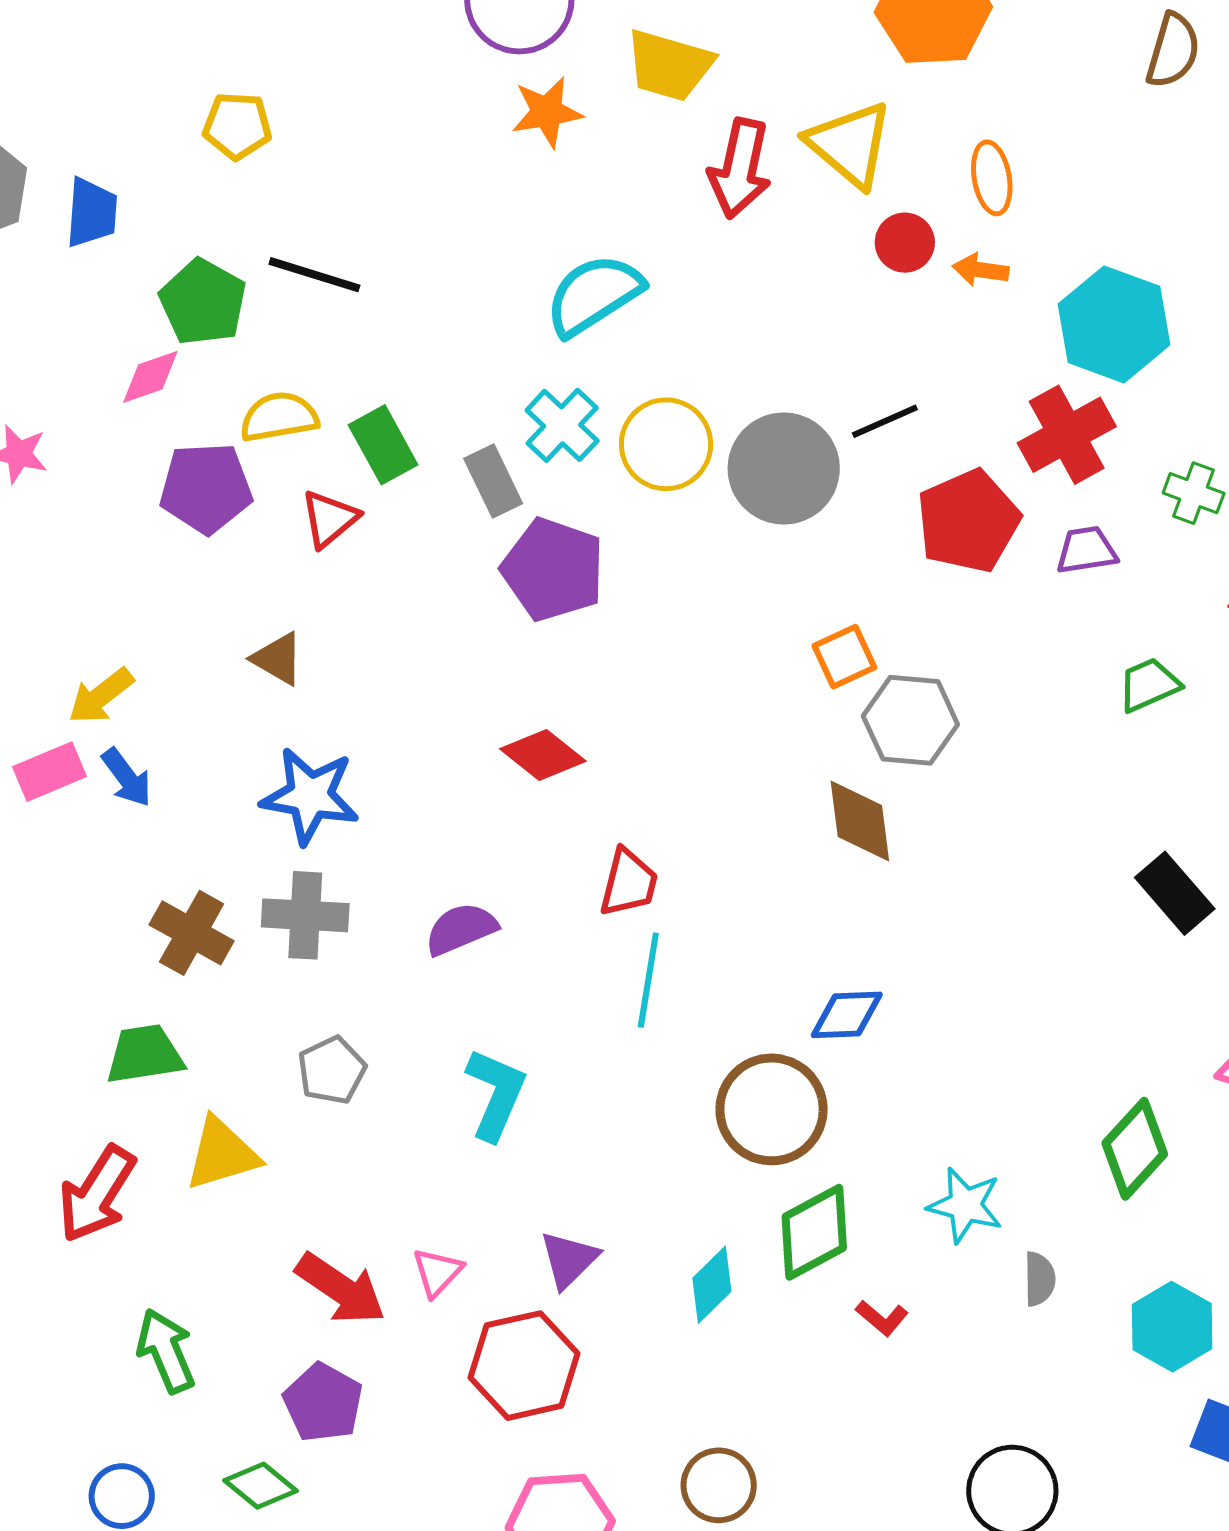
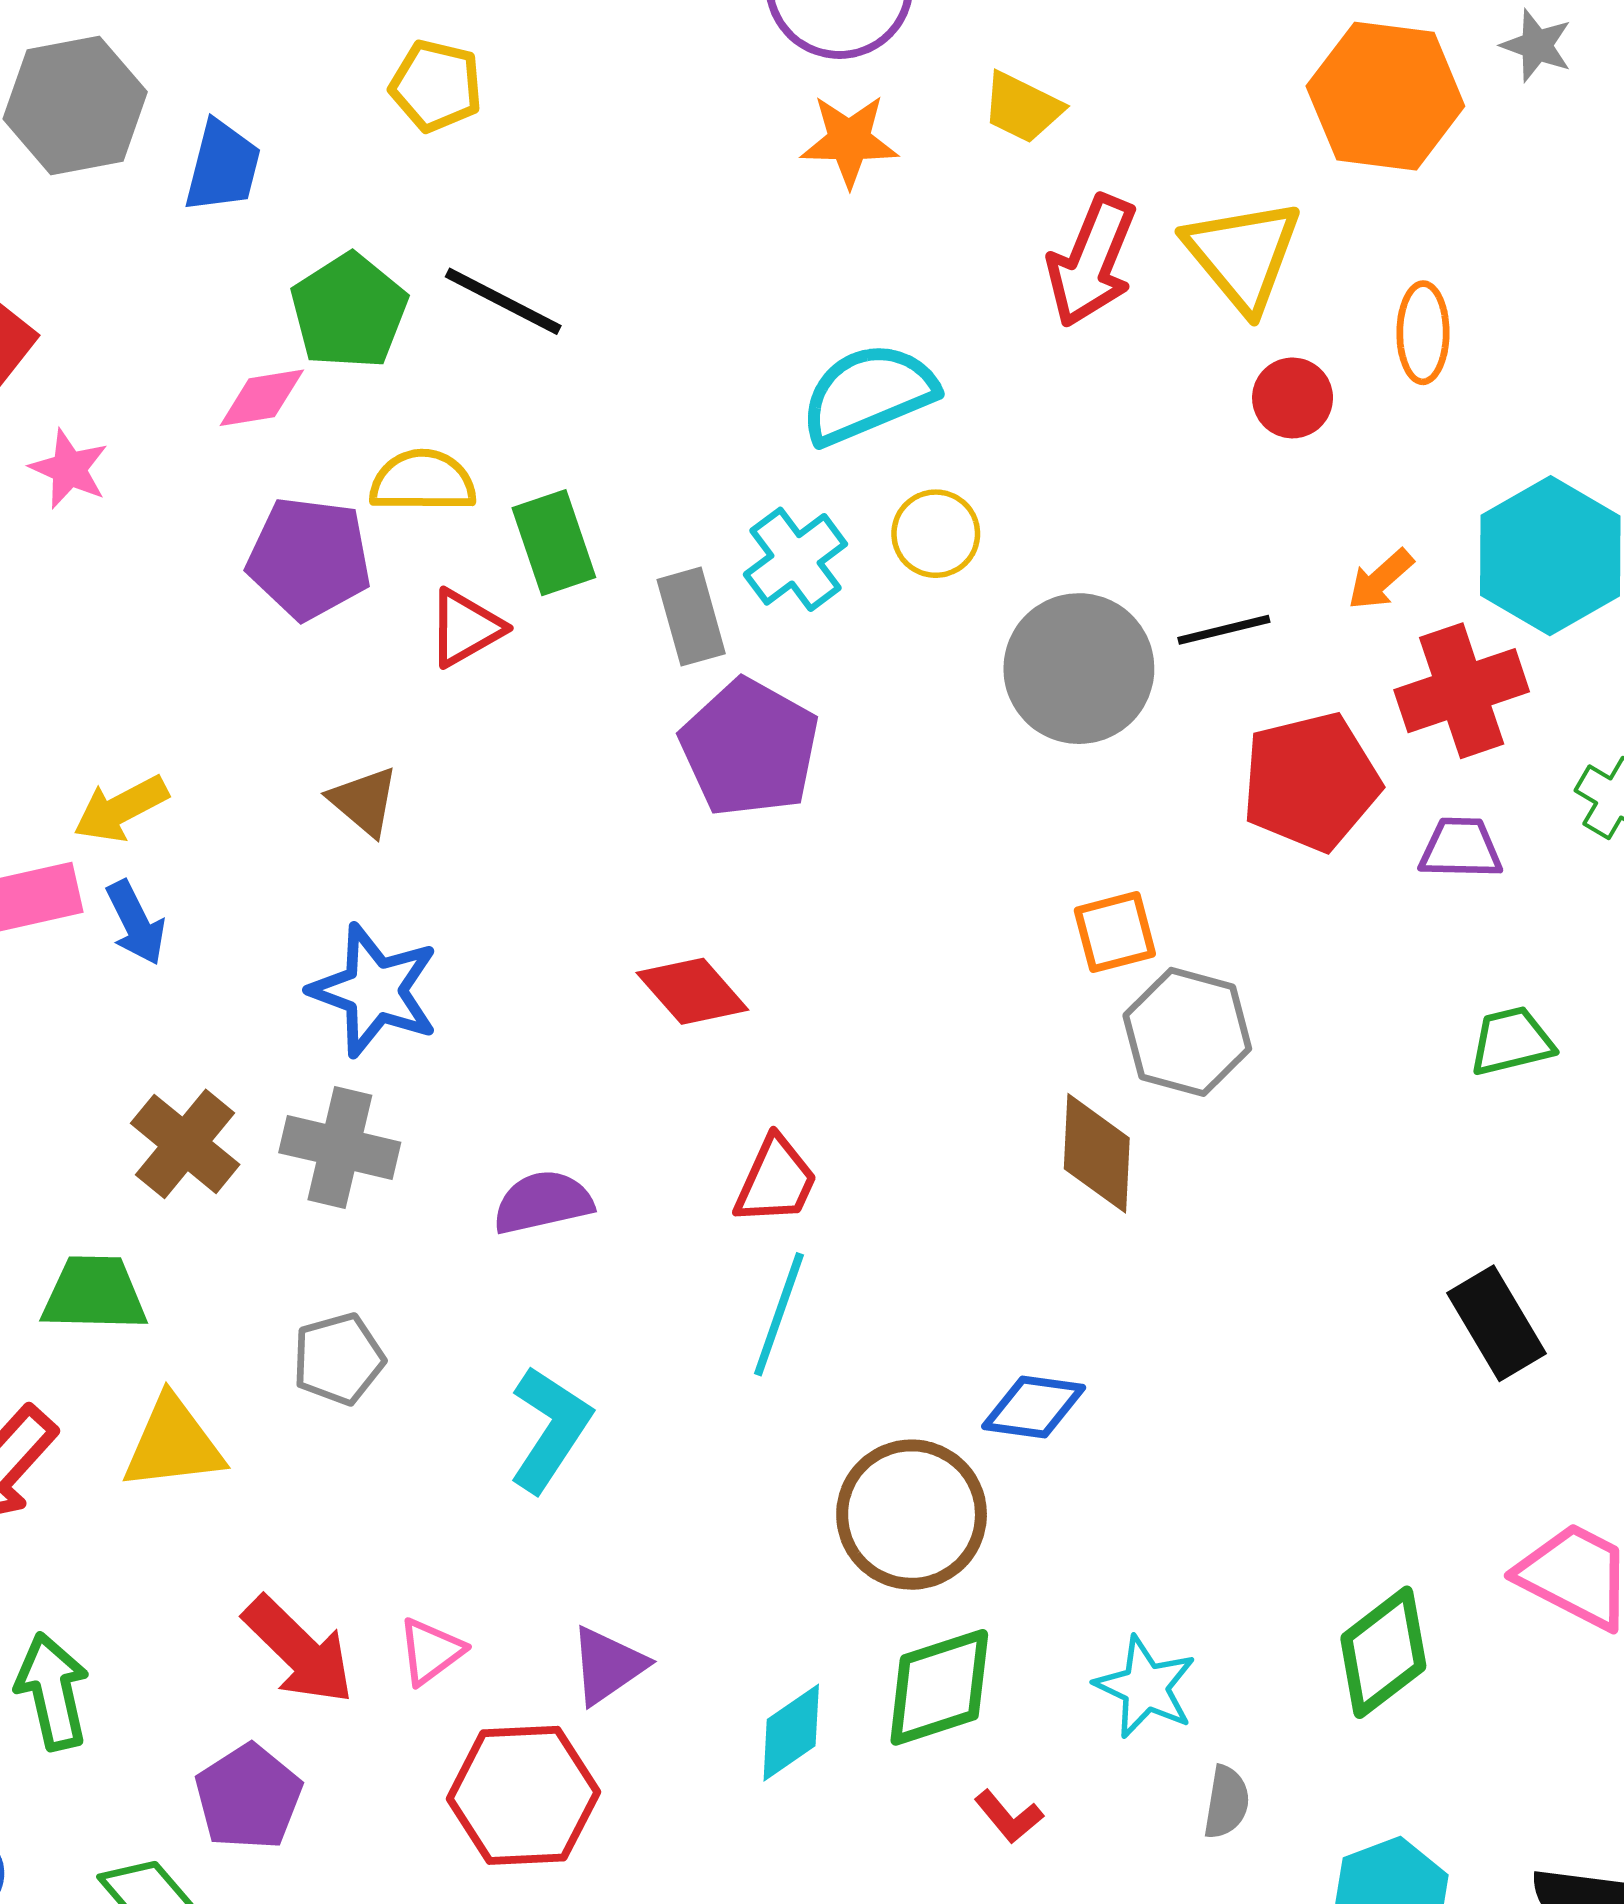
yellow trapezoid: (669, 65) -> (1022, 107), size x0.7
orange arrow: (981, 270) -> (1380, 580), moved, turned -60
yellow circle: (666, 444) -> (936, 534), moved, size x0.7

